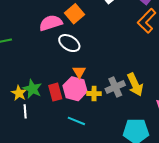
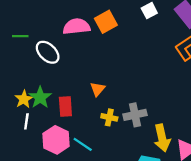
white ellipse: (69, 43) -> (48, 52), moved
yellow arrow: (135, 85) -> (162, 138), moved
pink hexagon: (75, 89) -> (56, 140), moved

